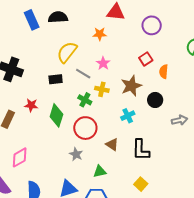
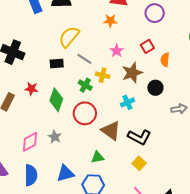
orange star: (100, 34) -> (110, 21), moved
pink star: (103, 63) -> (117, 51), moved
brown triangle: (112, 144) -> (111, 131), size x1.5
black L-shape: (141, 150) -> (139, 137), turned -65
gray star: (76, 154) -> (55, 137), moved
pink diamond: (20, 157) -> (30, 142), moved
yellow square: (141, 184) -> (139, 163), moved

